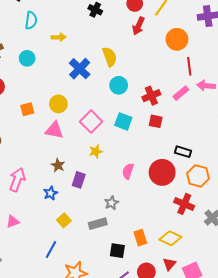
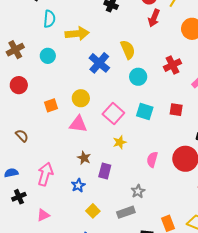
yellow arrow: (59, 37) -> (77, 34), size x1.6
red cross: (151, 96) -> (172, 65), moved

